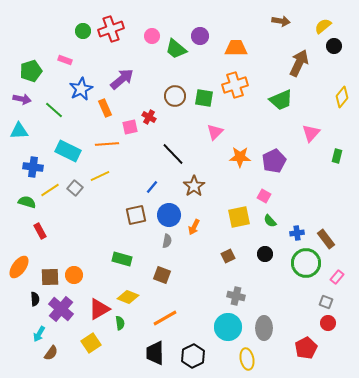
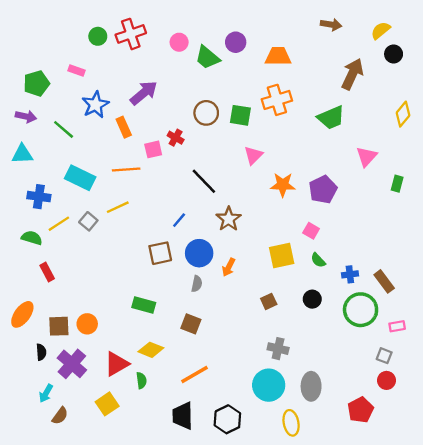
pink rectangle: (337, 277) -> (397, 326), turned 40

